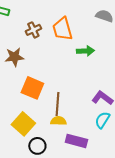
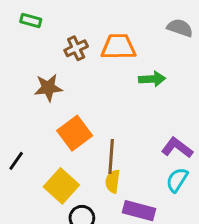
orange trapezoid: (62, 29) -> (118, 47), turned 105
orange square: (32, 88) -> (75, 133), turned 30
yellow semicircle: (58, 121) -> (113, 181), turned -84

